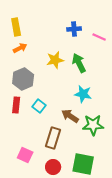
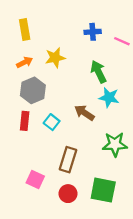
orange arrow: (20, 48) -> (25, 62), moved
yellow star: (55, 60) -> (55, 58), moved
cyan star: (83, 94) -> (109, 97), moved
brown arrow: (70, 116) -> (84, 113), moved

